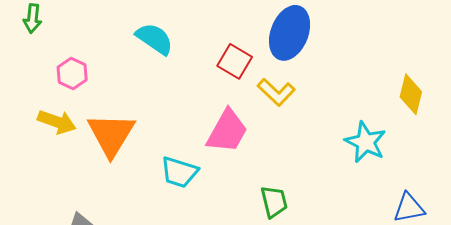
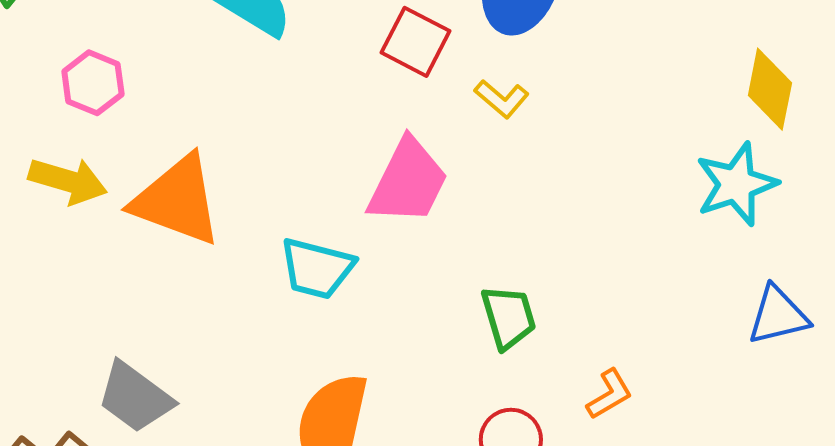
yellow L-shape: (276, 92) -> (502, 99), size x0.7
orange triangle: (111, 135) -> (177, 200), turned -38
cyan star: (366, 142) -> (736, 184), moved, turned 30

